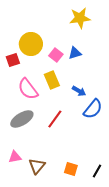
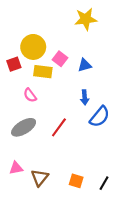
blue triangle: (75, 53) -> (85, 65), moved
yellow rectangle: (52, 80) -> (43, 72), moved, turned -60
pink semicircle: (28, 89) -> (30, 95), size x0.6
blue arrow: (79, 91) -> (85, 97), turned 56

